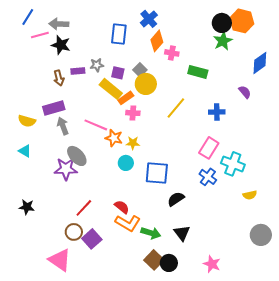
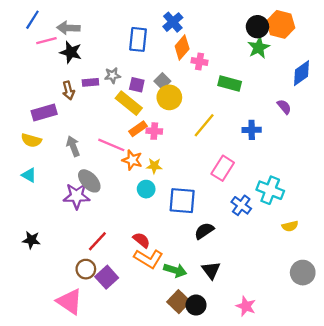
orange rectangle: (126, 98) -> (138, 129), moved
purple rectangle: (54, 108) -> (44, 113), moved
pink rectangle: (209, 148) -> (223, 168), moved

